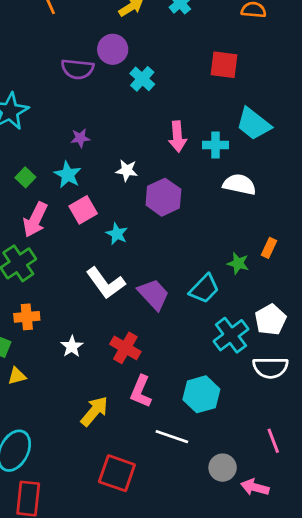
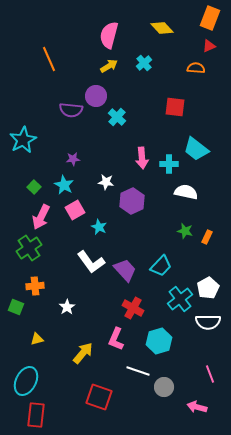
green star: (238, 263) -> (185, 231), moved
red cross: (125, 348) -> (133, 308), moved
yellow triangle: (17, 376) -> (37, 339), moved
gray circle: (223, 468) -> (164, 387), moved

